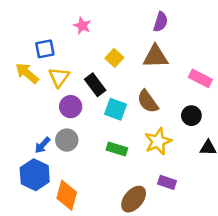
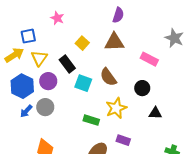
yellow arrow: (27, 73) -> (14, 55), turned 108
green rectangle: (117, 149) -> (91, 120), moved
blue hexagon: (35, 175) -> (22, 86), moved

